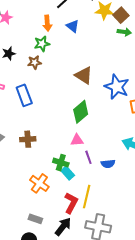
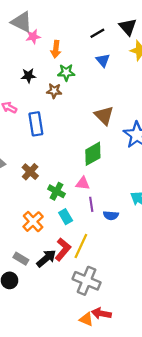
orange arrow: (47, 23) -> (56, 49), moved
brown cross: (28, 139) -> (30, 172), turned 35
green cross: (61, 163) -> (56, 191), moved
black arrow: (63, 227) -> (46, 258), moved

